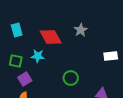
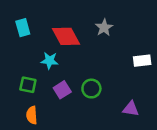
green square: (16, 61) -> (28, 85), moved
purple square: (25, 79) -> (62, 90), moved

